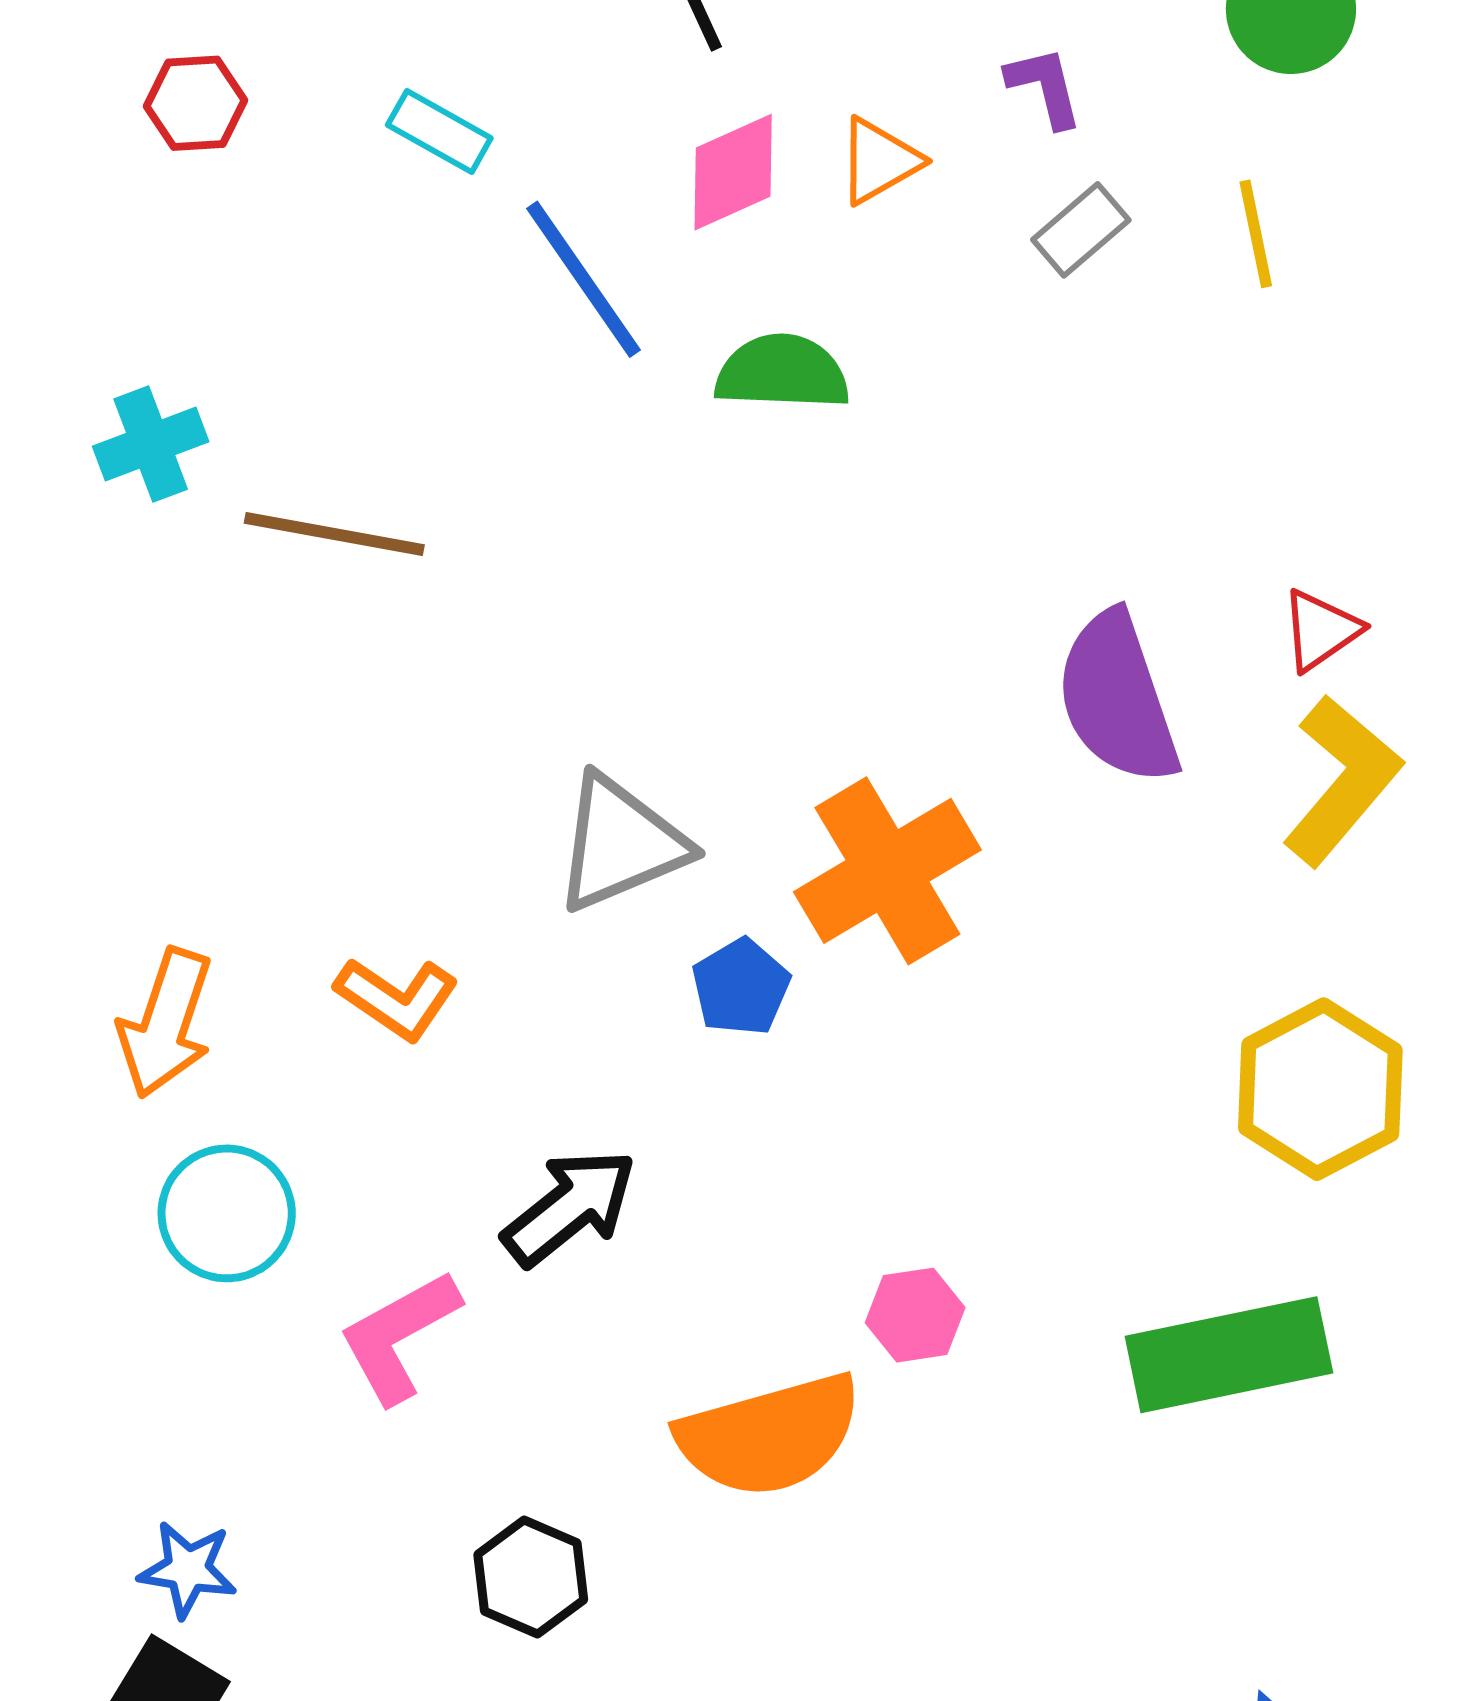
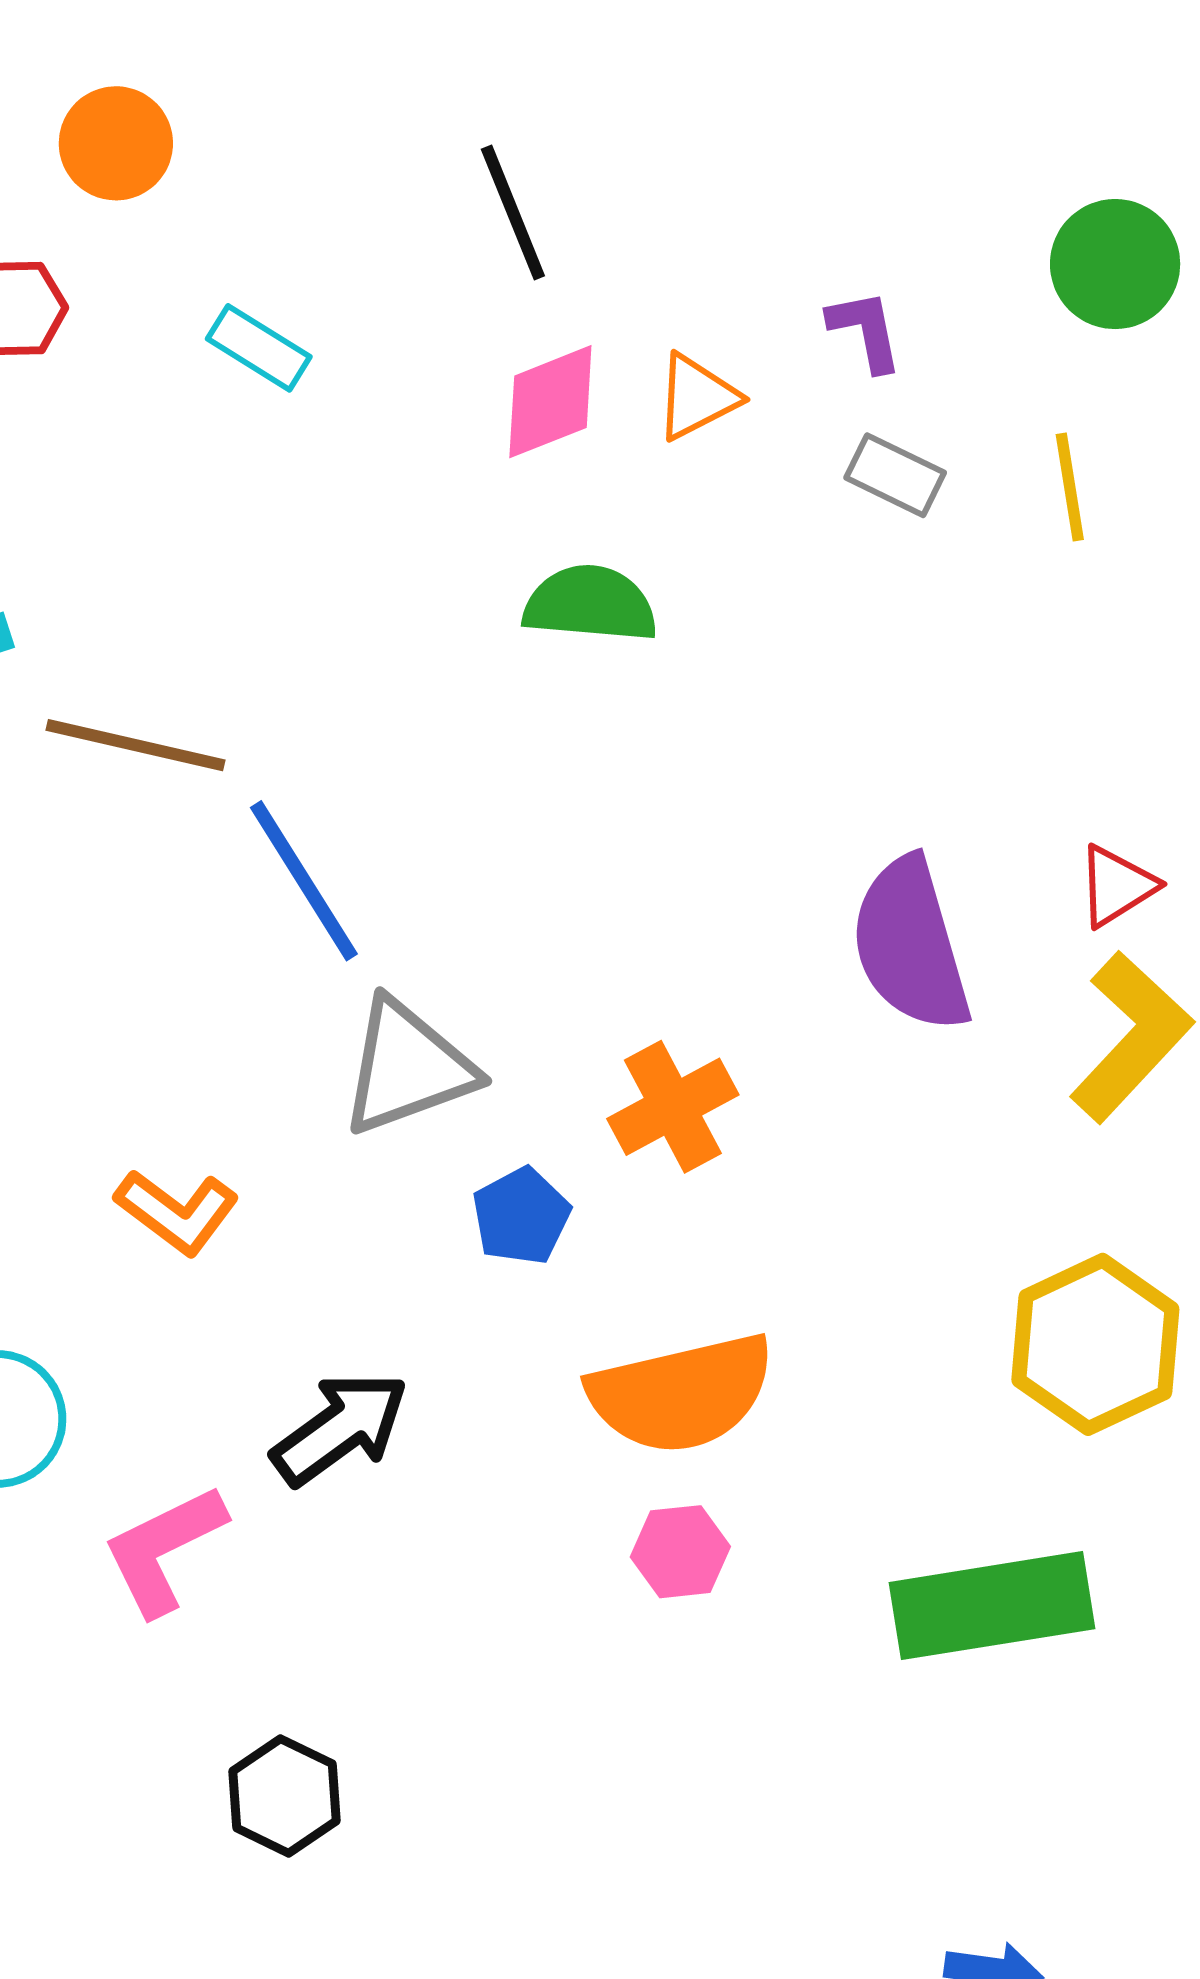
gray rectangle: (1081, 230) -> (895, 475), turned 64
blue line: (584, 279) -> (304, 881), moved
orange cross: (887, 871) -> (673, 1107), size x0.7
orange semicircle: (769, 1435) -> (681, 1394), moved

